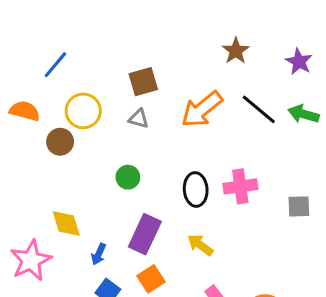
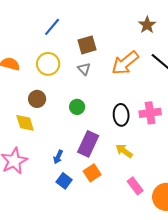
blue line: (55, 65) -> (52, 27), moved
gray triangle: (139, 119) -> (84, 69), turned 32
brown circle: (60, 142) -> (37, 99), moved
yellow diamond: (66, 223) -> (25, 123), moved

